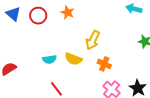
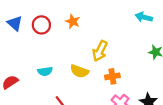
cyan semicircle: (49, 59) -> (45, 71), moved
orange cross: (104, 64) -> (112, 76), turned -32

